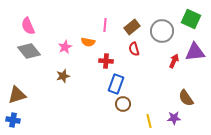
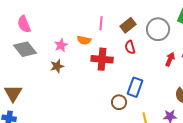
red cross: (106, 61) -> (102, 59), size x1.5
brown star: (63, 76) -> (57, 66), moved
blue rectangle: (116, 84) -> (135, 87), moved
brown triangle: (17, 95) -> (13, 93), turned -42

